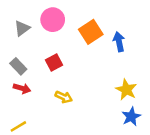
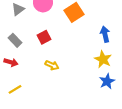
blue arrow: (119, 42) -> (105, 34), moved
red arrow: (22, 88) -> (11, 62), moved

